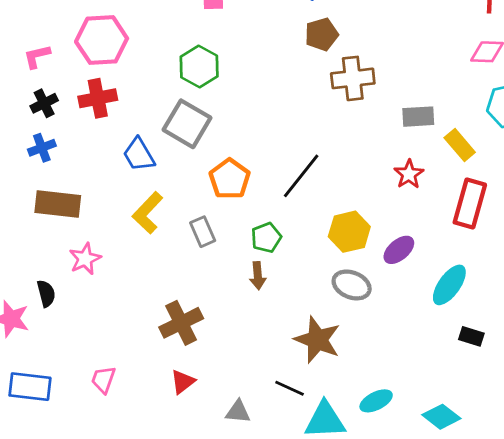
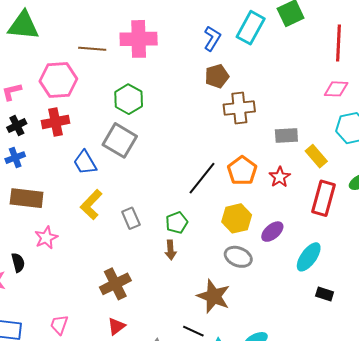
orange pentagon: (230, 179) -> (242, 171), moved

